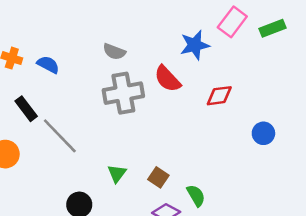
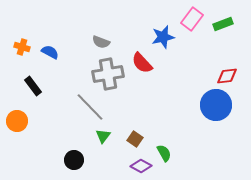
red diamond: (219, 96) -> (227, 76), moved
blue circle: (263, 133) -> (216, 105), size x1.8
gray line: (60, 136) -> (90, 107), moved

